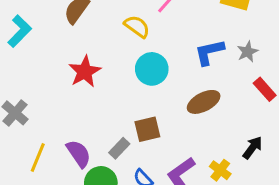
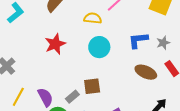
yellow semicircle: (137, 26) -> (93, 18), turned -36
brown ellipse: (204, 102) -> (146, 72), moved, turned 45

